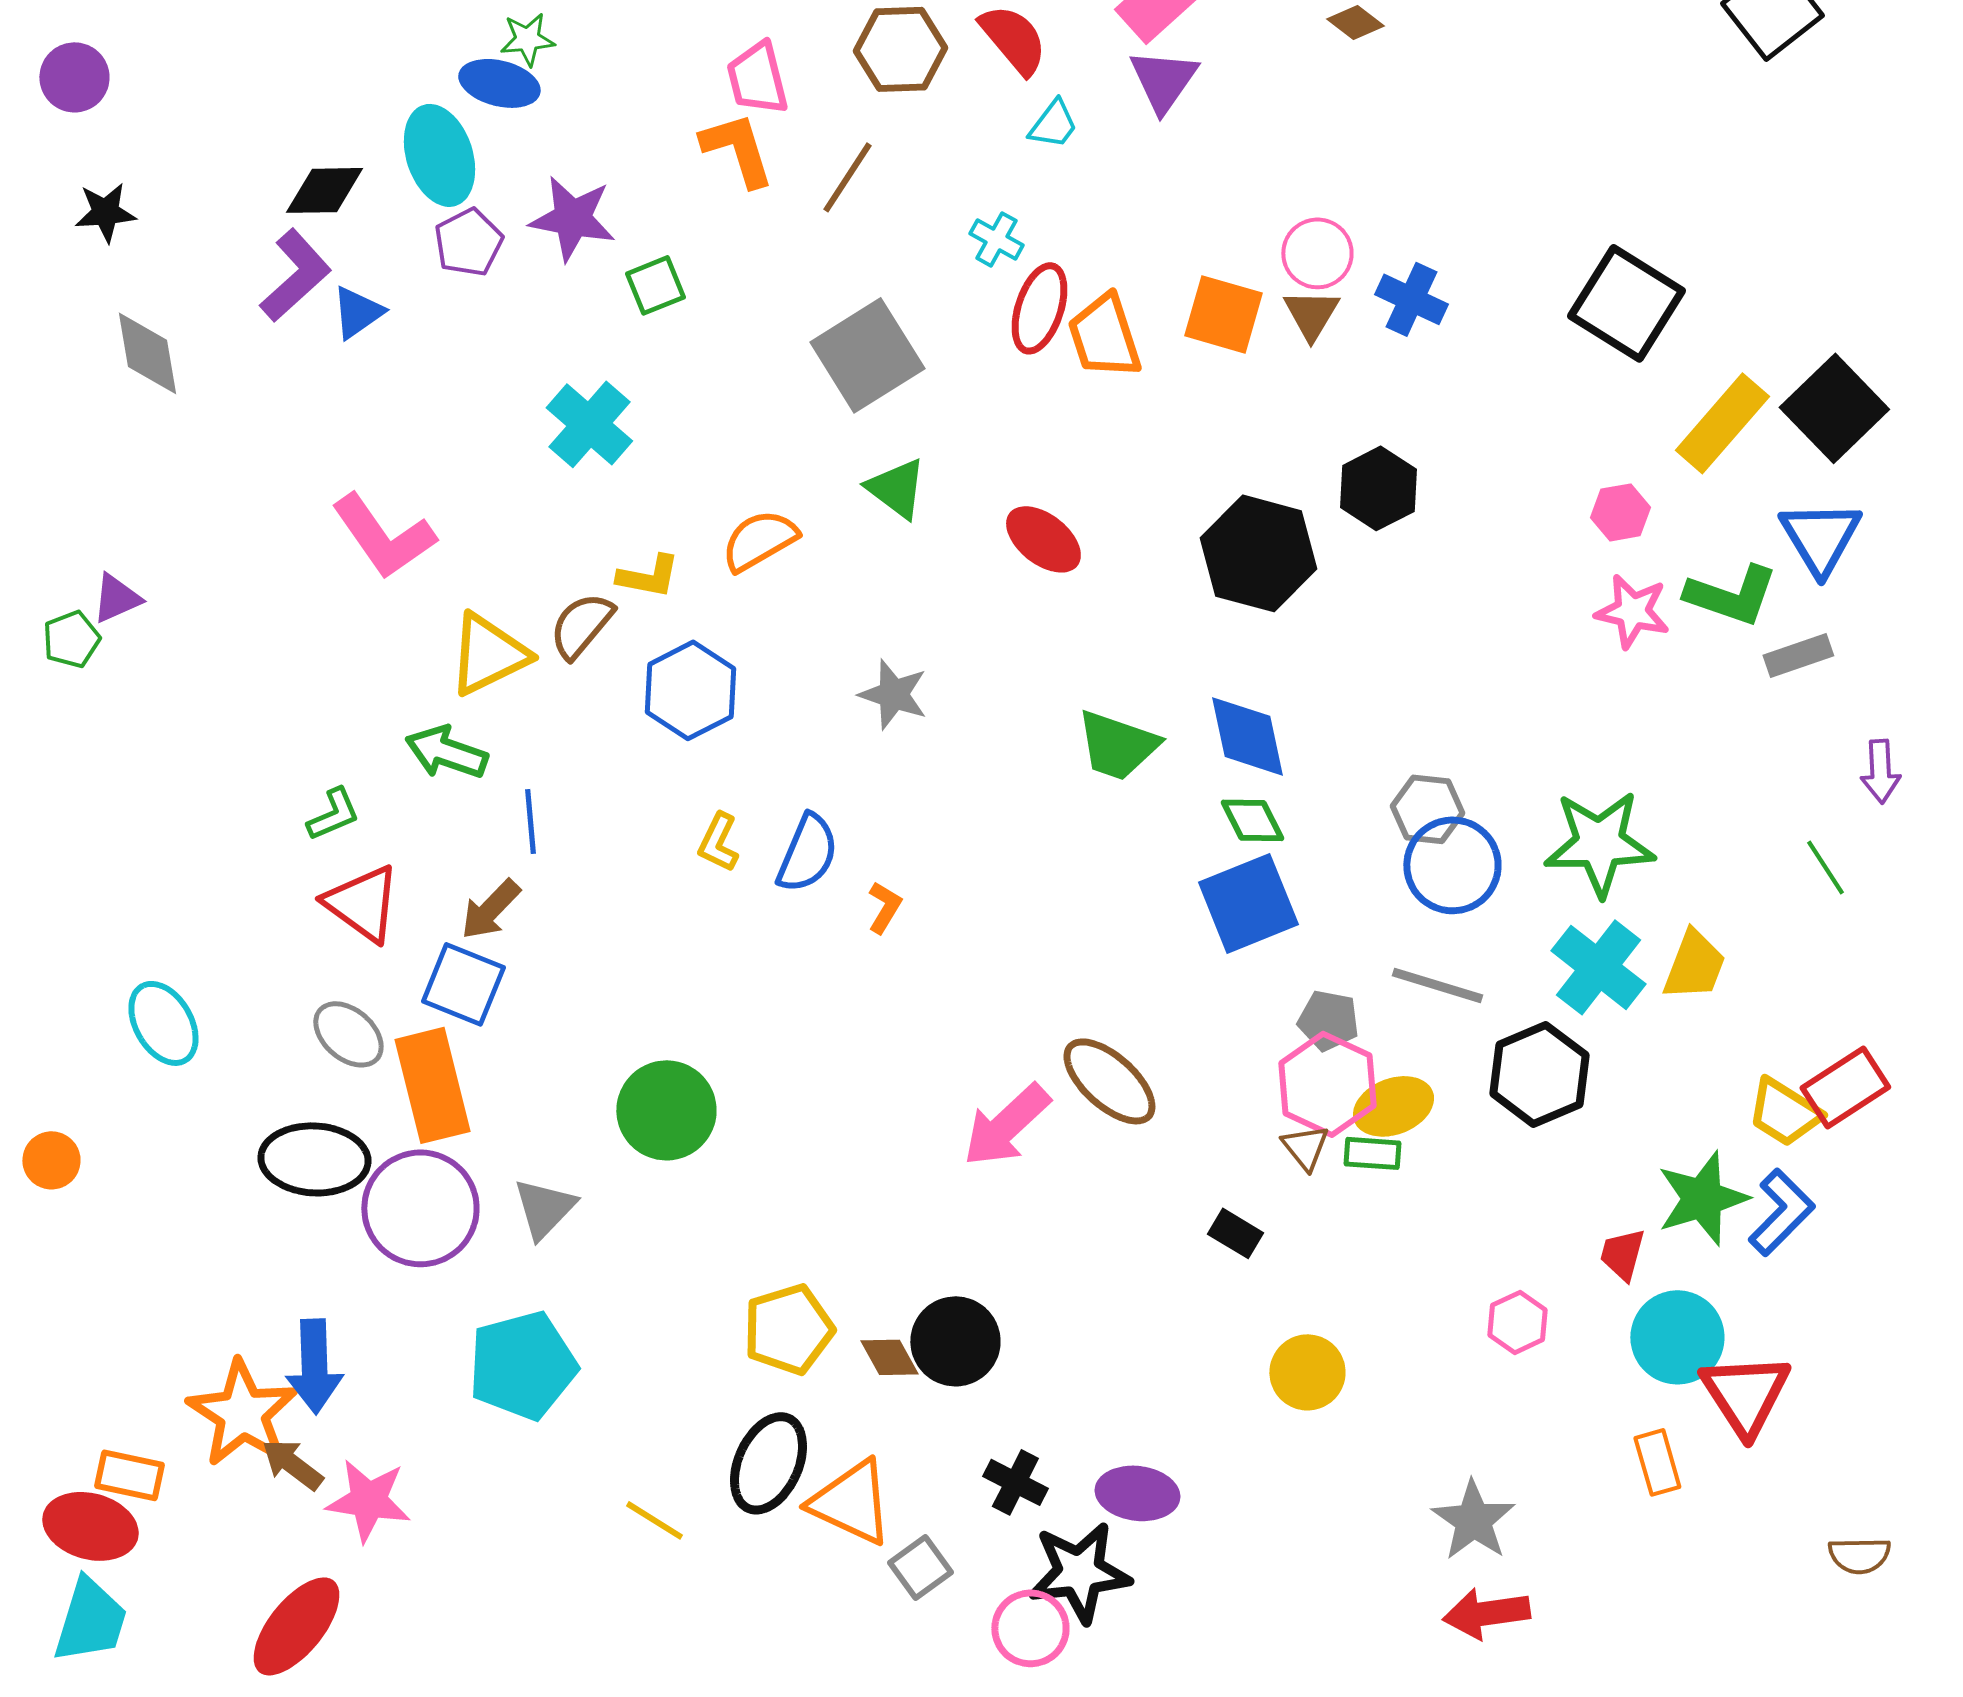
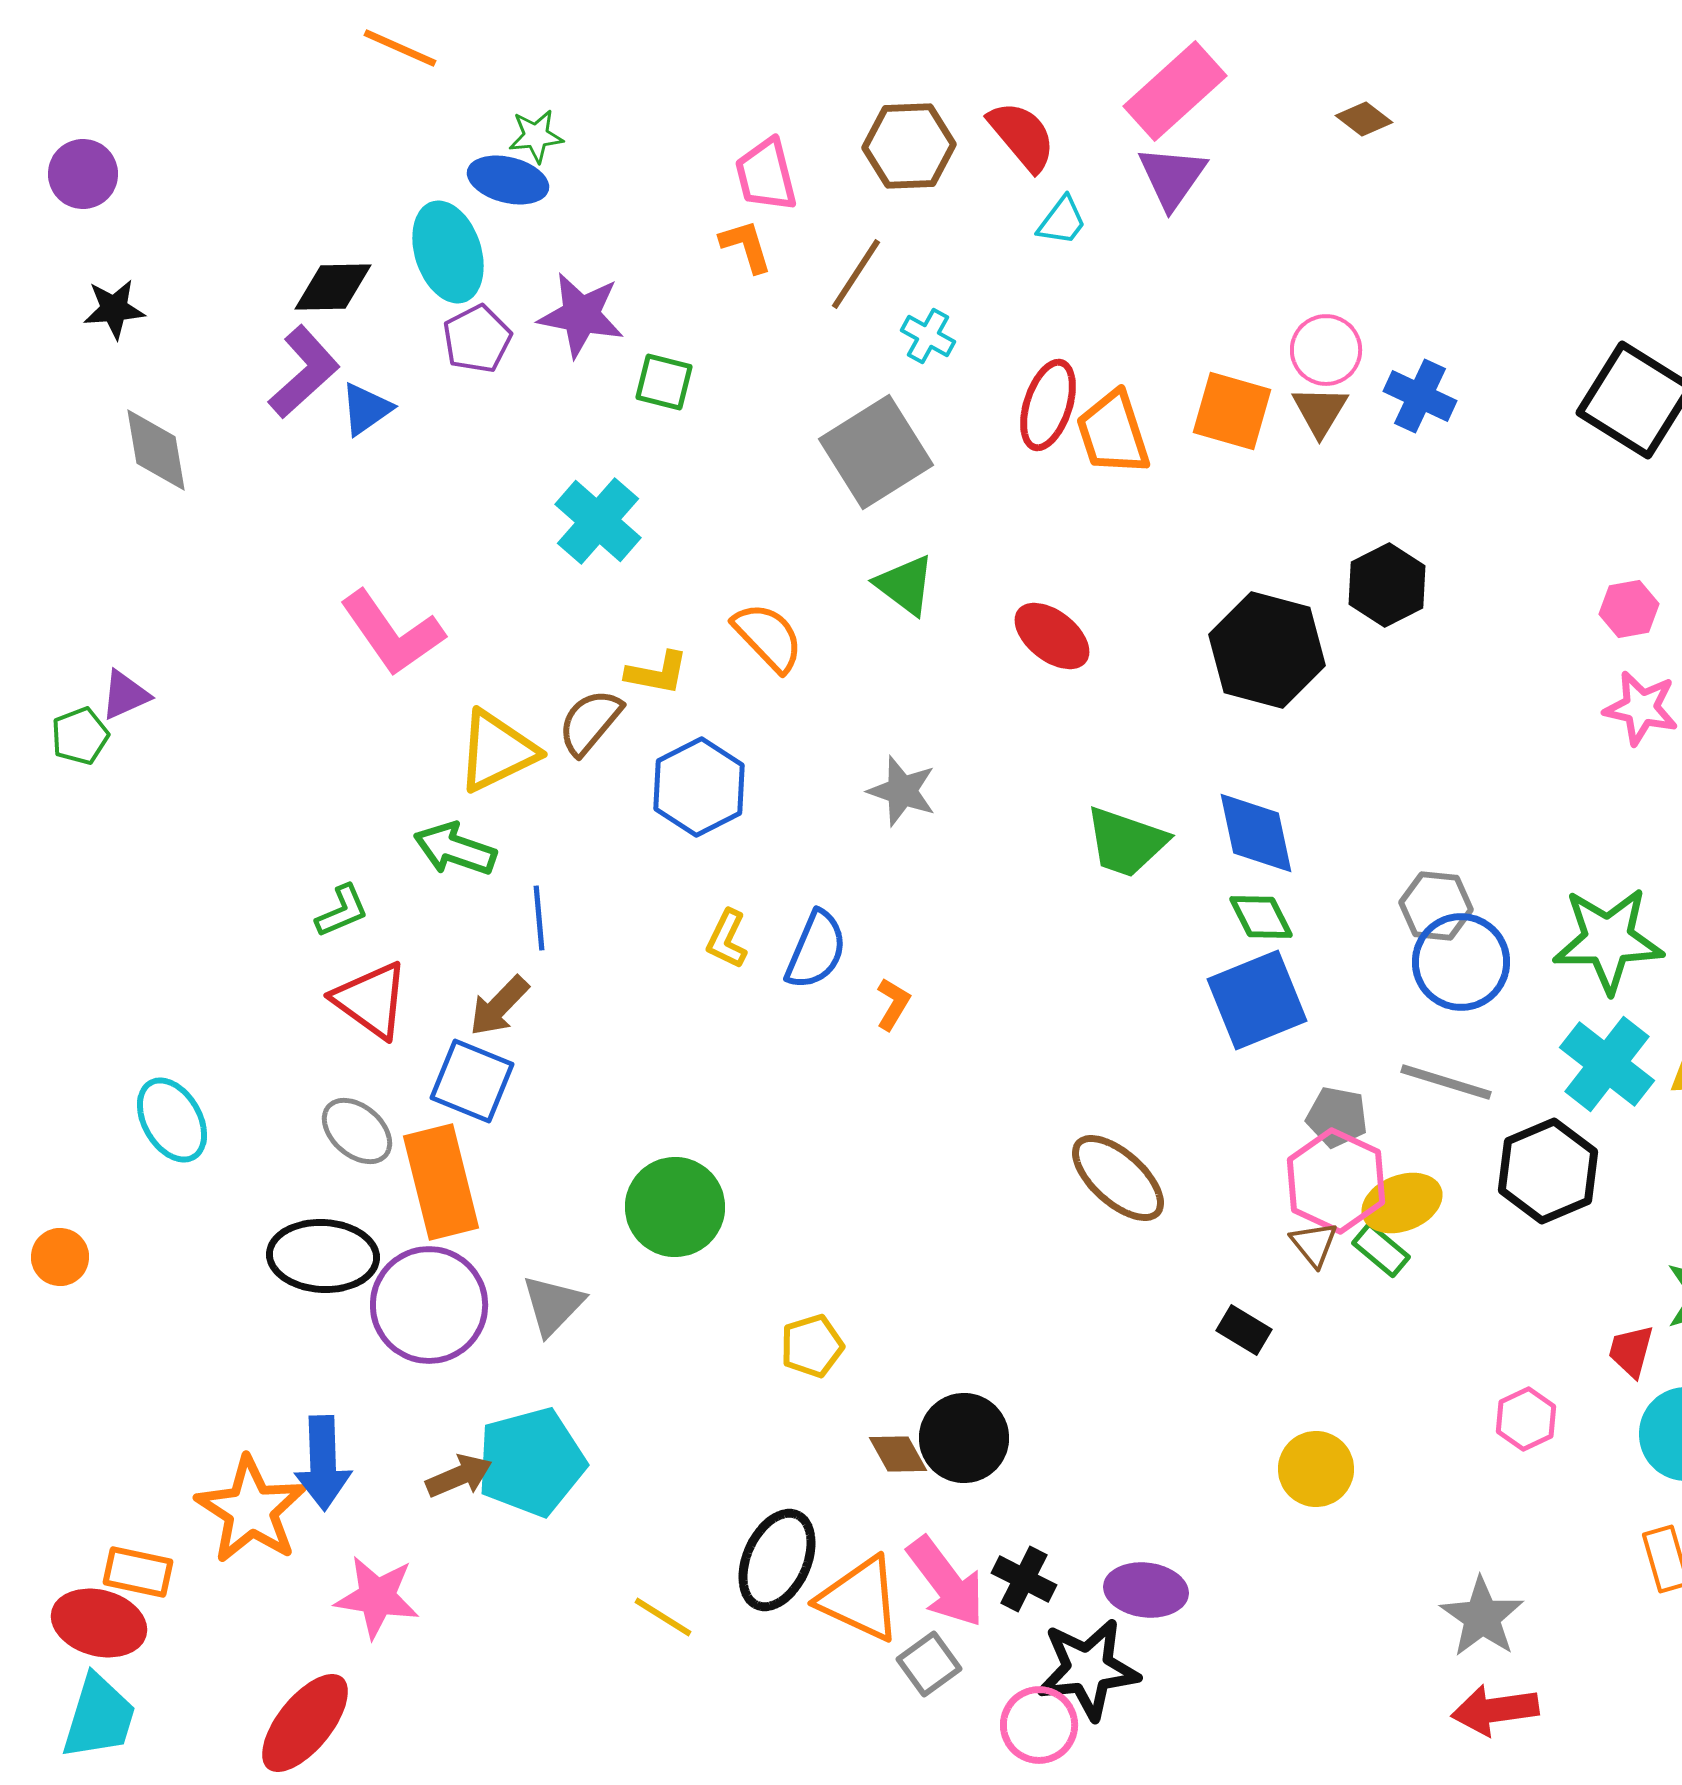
orange L-shape: (737, 149) -> (746, 246), size x0.7
cyan cross: (996, 239) -> (928, 336), moved
green square: (655, 285) -> (664, 382), turned 36
orange semicircle: (759, 540) -> (768, 637), turned 76
pink arrow: (1006, 1125) -> (946, 1582), moved, turned -84
green rectangle: (1372, 1153) -> (1381, 1250), turned 36
yellow pentagon: (788, 1329) -> (812, 1346), moved, size x0.7
brown arrow: (292, 1464) -> (459, 1476), moved, turned 120

